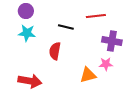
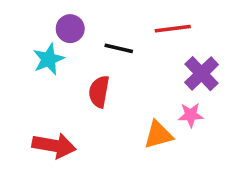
purple circle: (26, 11) -> (70, 29), moved
cyan star: (27, 33) -> (49, 59), turned -30
purple cross: (112, 41) -> (202, 74), turned 36

